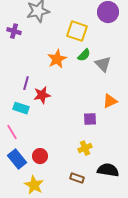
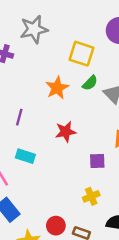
red star: (42, 95) -> (66, 132), moved
cyan rectangle: (21, 108) -> (25, 156), moved
red circle: (40, 156) -> (56, 226), moved

